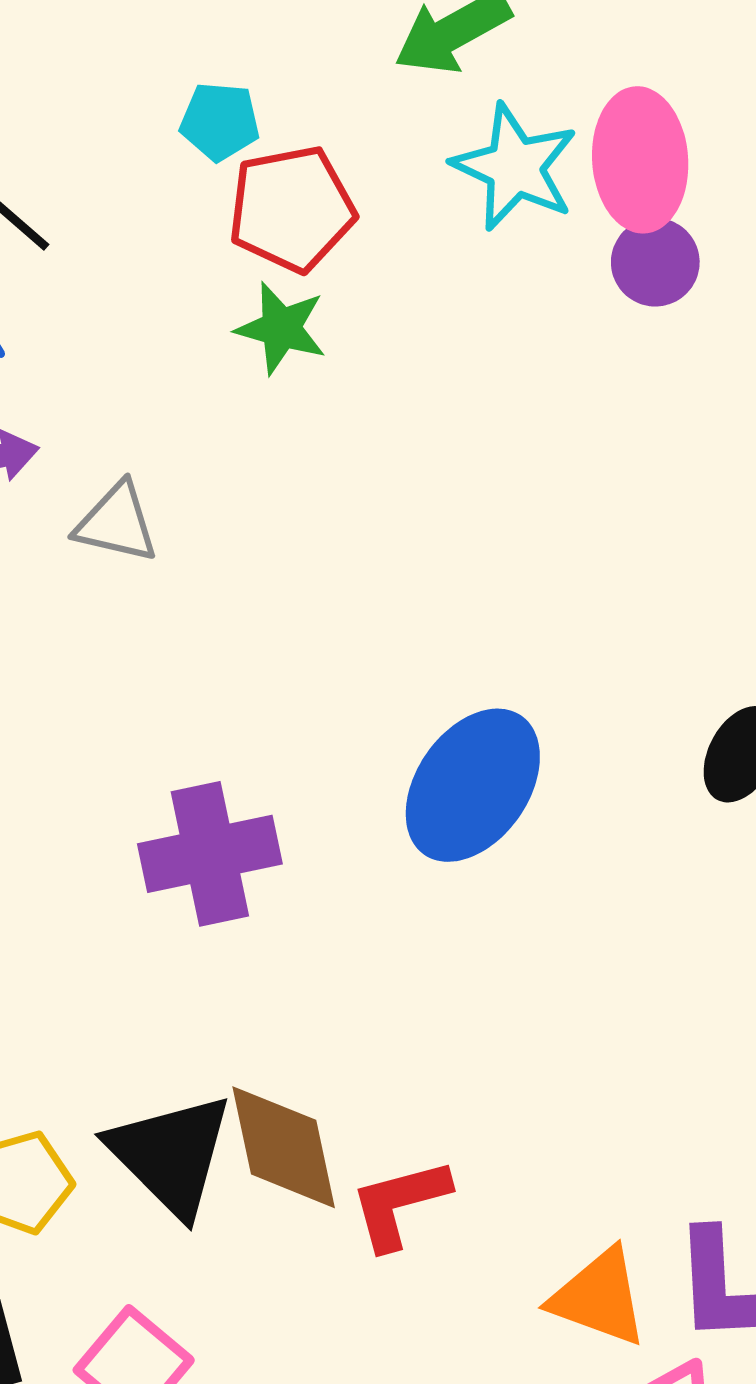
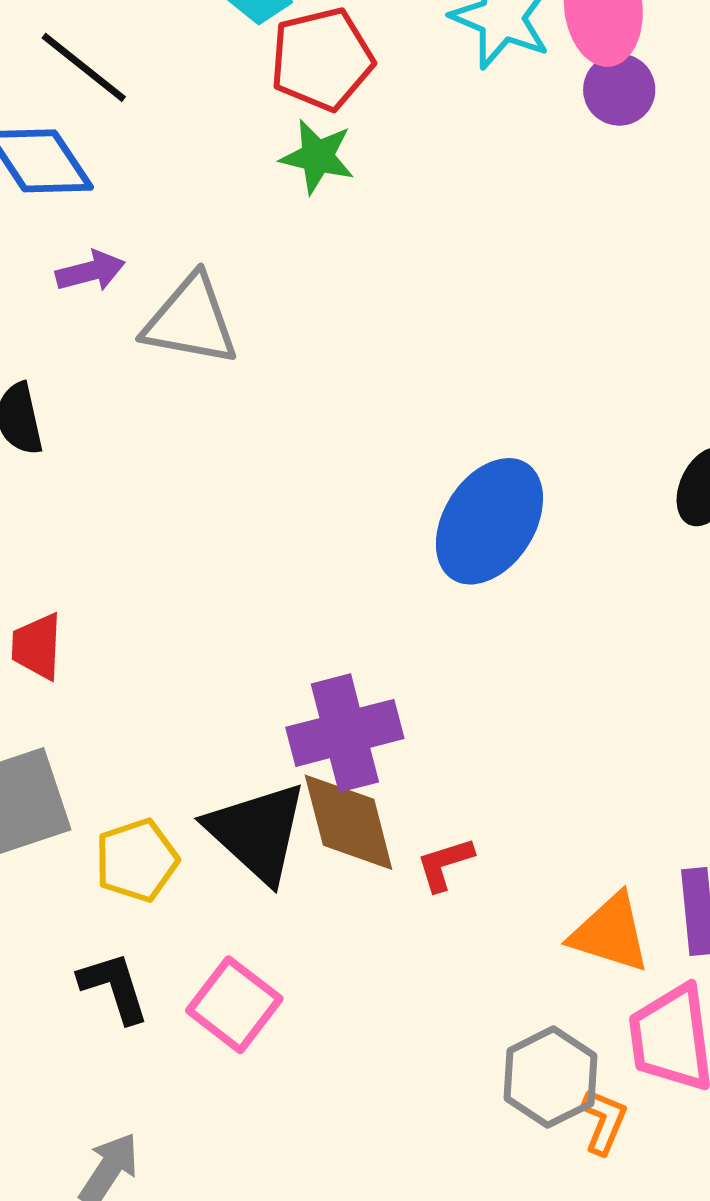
gray triangle: (117, 523) -> (191, 321), size x1.4
purple cross: (210, 854) -> (345, 733), moved
red L-shape: (400, 1204) -> (445, 864), size x0.7

